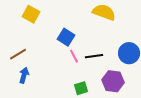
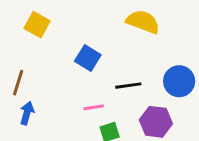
brown line: (18, 54) -> (18, 83), turned -42
pink line: (74, 56) -> (94, 107), moved, turned -72

